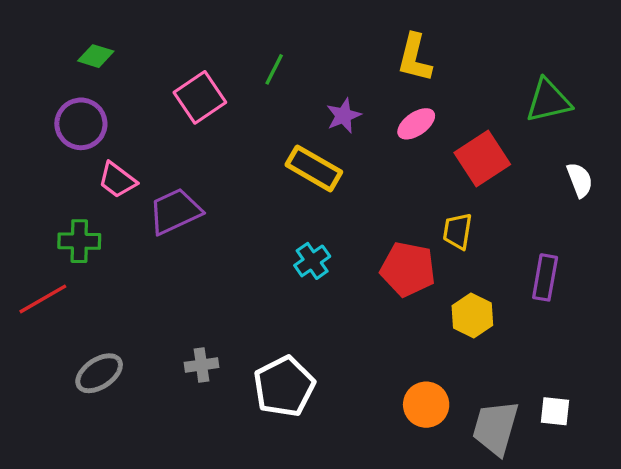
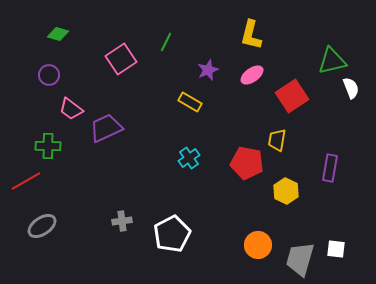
purple circle: (81, 124) -> (49, 75), size x0.7
yellow rectangle: (314, 168) -> (190, 102), size x0.7
white semicircle: (580, 180) -> (351, 88), moved
gray ellipse: (99, 373) -> (42, 226), moved

